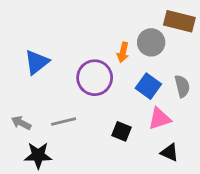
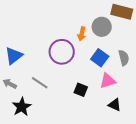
blue triangle: (37, 62) -> (14, 56), moved
gray line: (64, 121) -> (40, 83), turned 48
black star: (38, 155) -> (22, 107), turned -30

